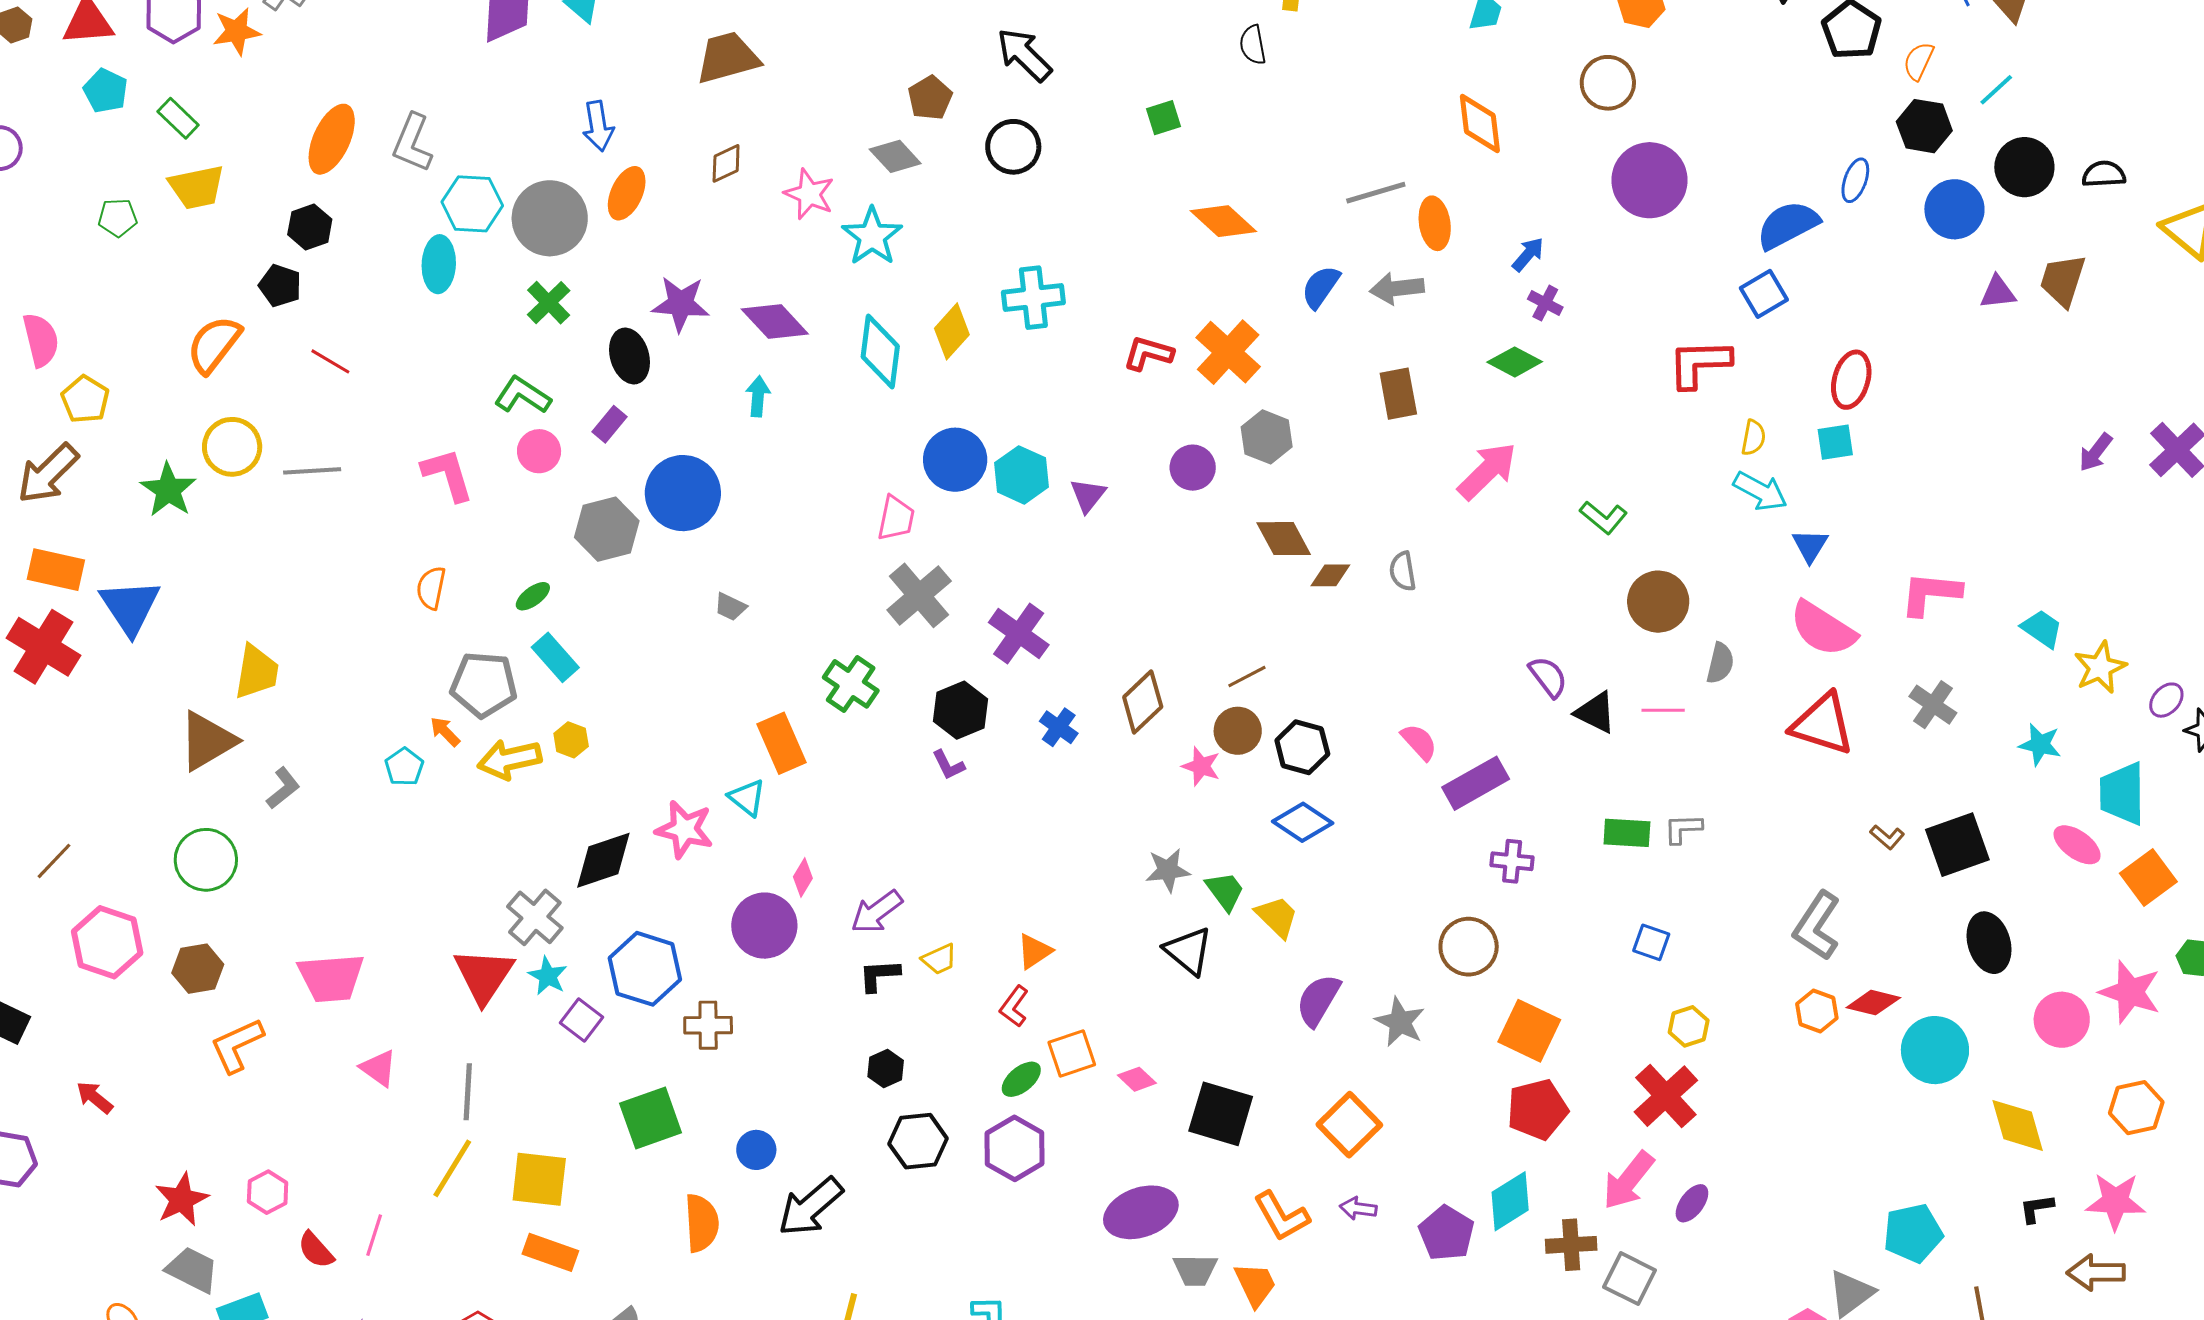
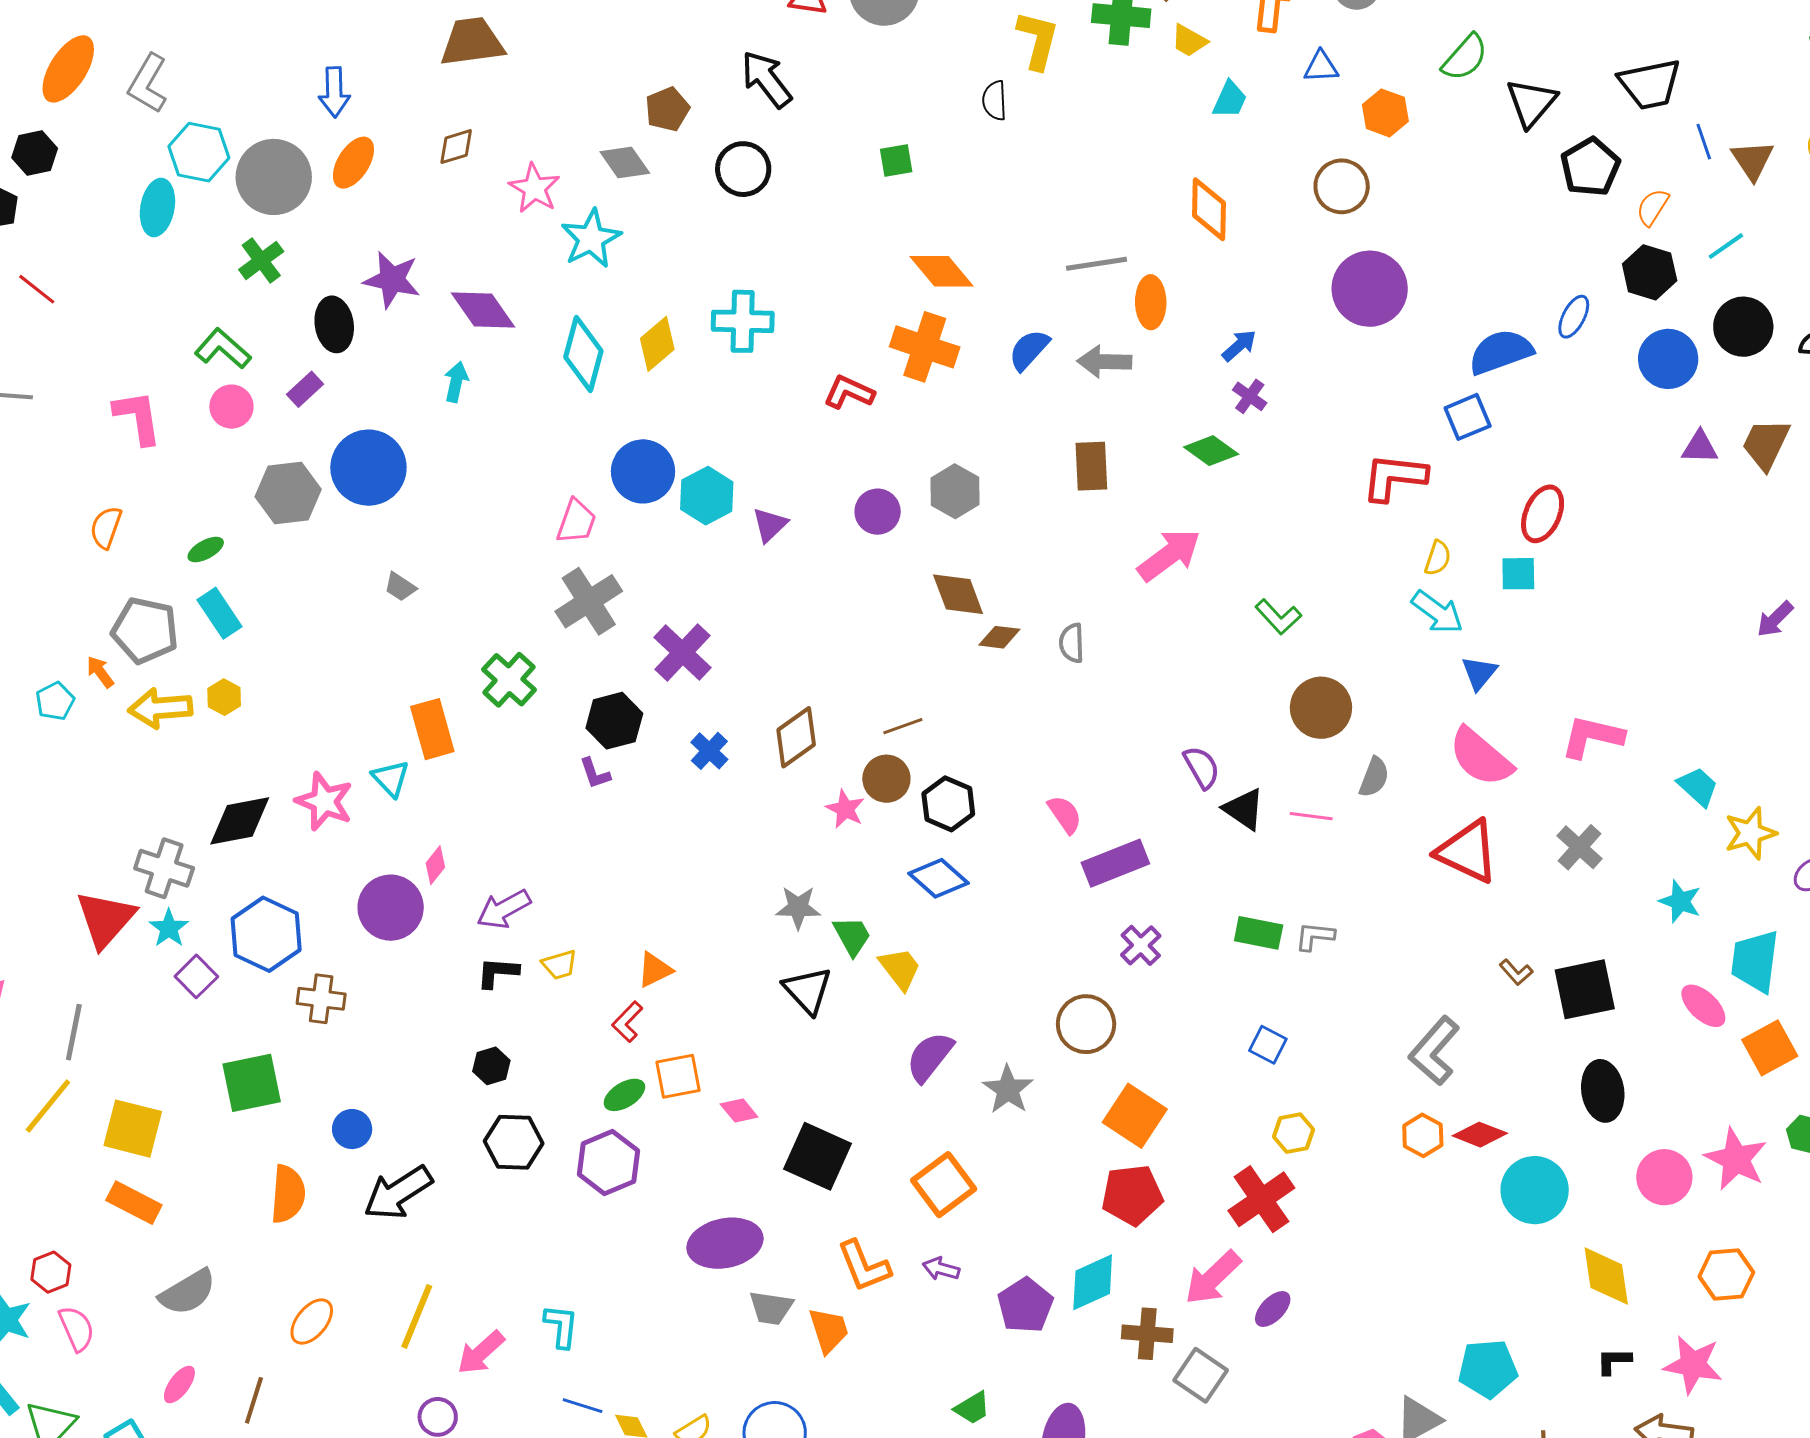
orange cross: (1228, 352) -> (925, 347), moved, turned -32
purple cross: (1512, 861) -> (1141, 945), turned 33
gray cross: (535, 917) -> (164, 868), turned -30

